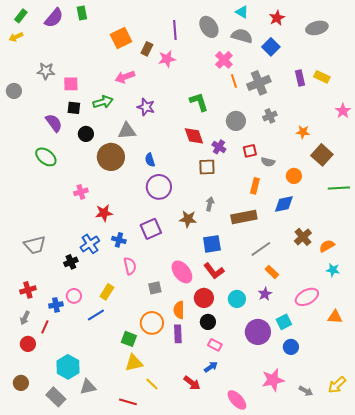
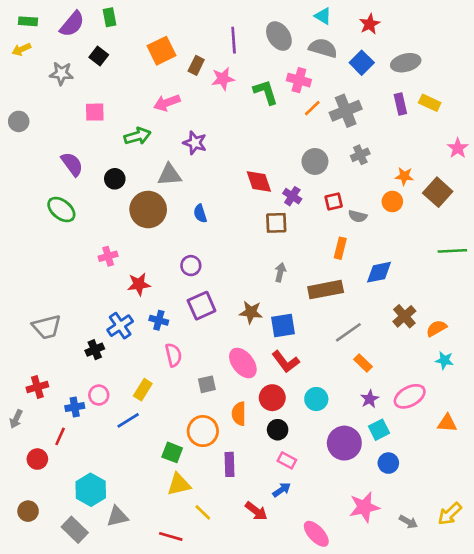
green rectangle: (21, 16) -> (28, 21), turned 56
gray ellipse: (317, 28) -> (406, 63), moved
pink cross: (224, 60) -> (299, 80), turned -30
gray star: (46, 71) -> (61, 73), moved
orange line: (234, 81) -> (312, 108), turned 64
green L-shape: (199, 102) -> (266, 92), moved
black square: (74, 108) -> (99, 56), moved, turned 32
brown square: (322, 155) -> (438, 192), moved
orange circle: (294, 176) -> (392, 202), moved
purple circle: (159, 187) -> (191, 266), moved, size x0.6
brown star: (188, 219) -> (251, 312), moved
purple star: (265, 294) -> (370, 399), moved
gray arrow: (25, 318) -> (16, 419), moved
purple rectangle: (178, 334) -> (230, 464), moved

